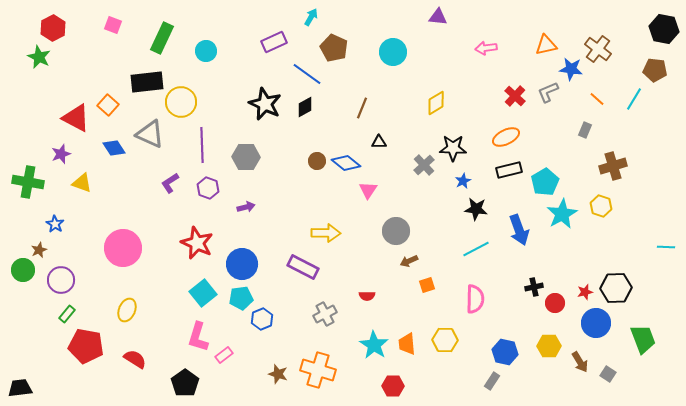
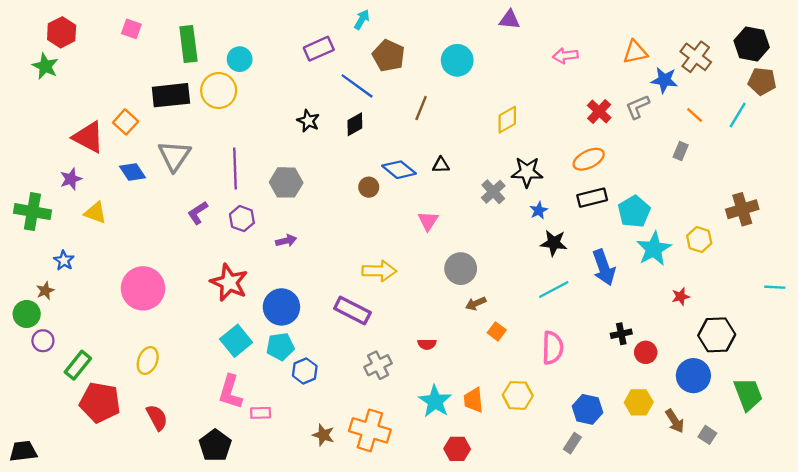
black hexagon: (664, 29) -> (752, 44), moved
green rectangle: (162, 38) -> (188, 44), turned -32
yellow circle: (181, 102) -> (219, 91), moved
black star: (265, 104) -> (308, 121), size x0.6
brown line: (362, 108) -> (421, 108), moved
gray triangle: (150, 134) -> (174, 156), turned 40
blue diamond: (346, 163) -> (399, 170), moved
brown cross: (613, 166) -> (742, 209), moved
purple circle: (61, 280) -> (43, 341), moved, size x0.7
orange square: (427, 285) -> (497, 331), turned -35
red star: (585, 292) -> (681, 297), moved
green rectangle: (67, 314) -> (78, 365), size x1.4
pink rectangle: (224, 355) -> (261, 413), turned 36
red semicircle: (135, 359) -> (157, 418), turned 30

